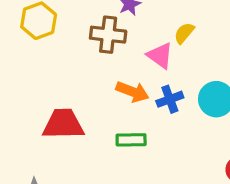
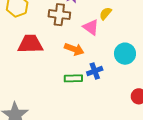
blue cross: (170, 99) -> (95, 71), moved
red trapezoid: (63, 124) -> (30, 44), moved

